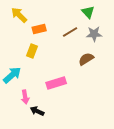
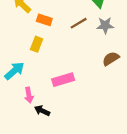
orange rectangle: (39, 29) -> (44, 20), turned 32
brown semicircle: (86, 59) -> (111, 59), moved

